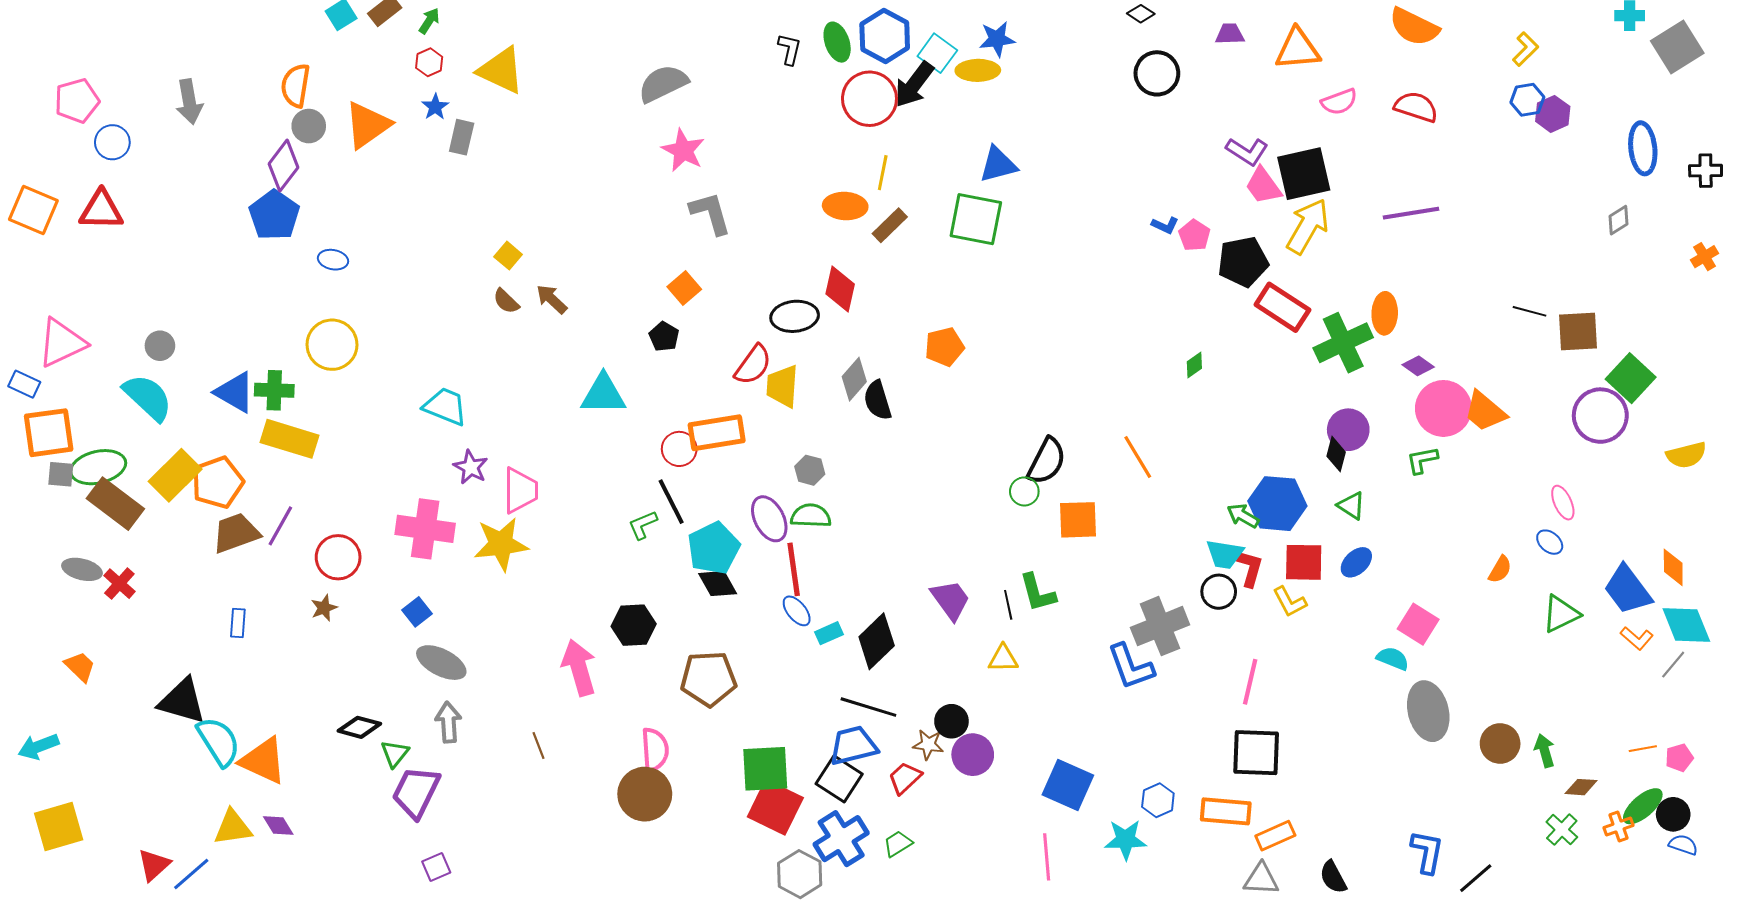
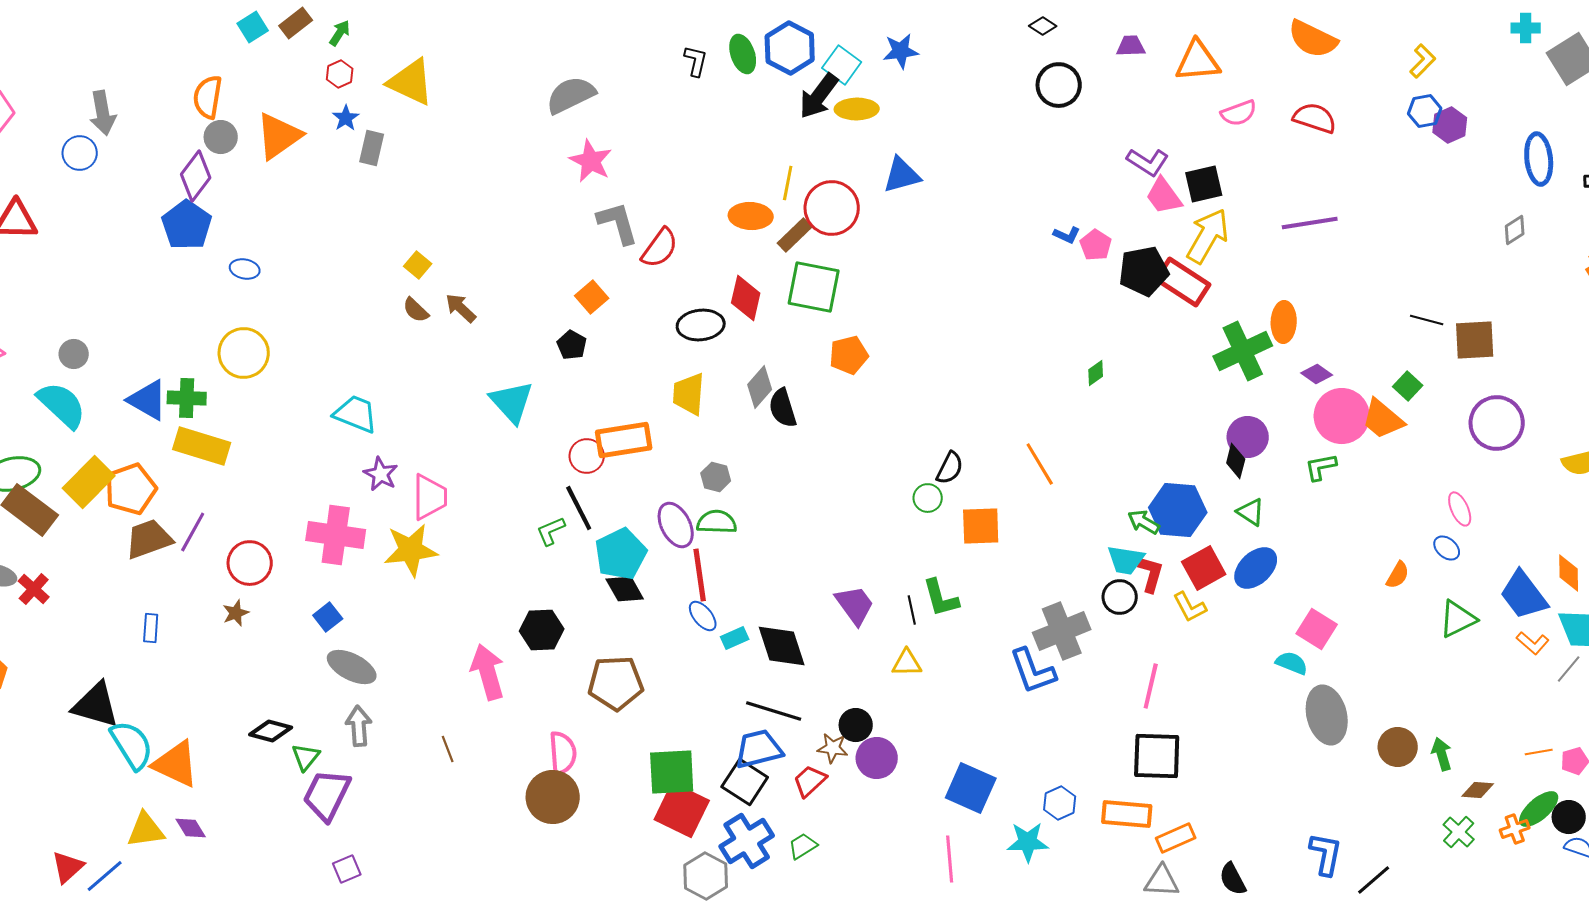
yellow ellipse: (978, 70) -> (857, 109), moved
red circle: (869, 99) -> (832, 208), moved
blue circle: (112, 142) -> (80, 153), moved
black square: (1304, 174) -> (1204, 184), size x0.7
green square: (976, 219) -> (814, 287), moved
red rectangle: (1282, 307) -> (1183, 282), moved
red semicircle: (753, 365) -> (660, 248), moved
green square: (1631, 378) -> (1408, 386), moved, size x0.6
cyan triangle: (603, 394) -> (512, 402), turned 48
black semicircle: (1047, 461) -> (950, 468), size x0.7
red square: (1304, 562) -> (1204, 568), turned -30
blue ellipse: (1356, 562) -> (1256, 568), size x1.4
black diamond: (877, 641) -> (782, 646), turned -64

